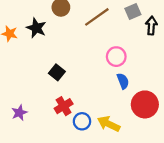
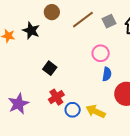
gray square: (133, 11) -> (109, 21), moved
blue semicircle: (123, 81) -> (107, 74), turned 32
purple star: (19, 113) -> (18, 104), size x1.5

